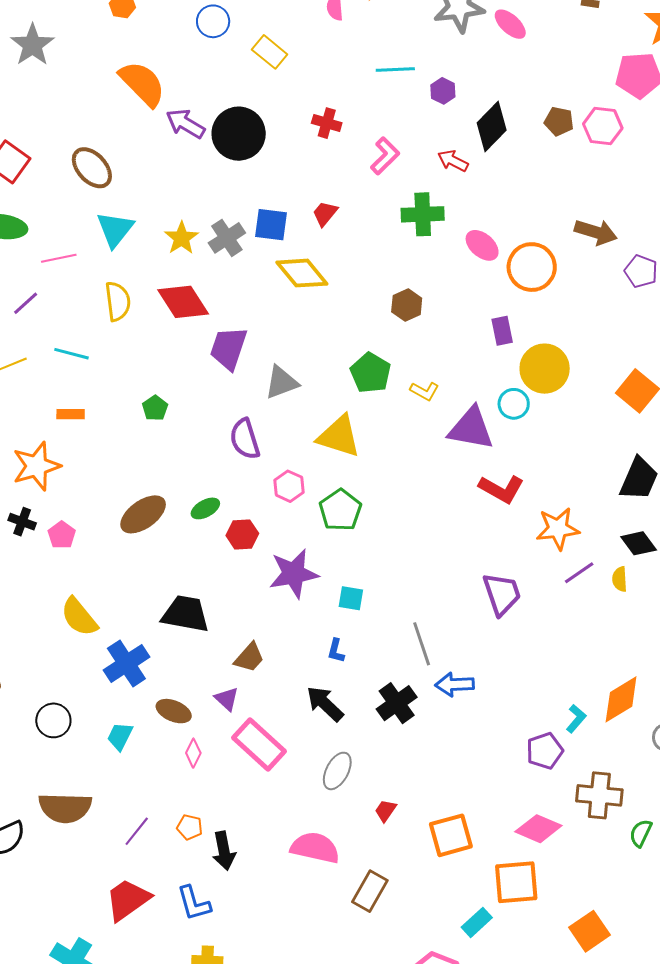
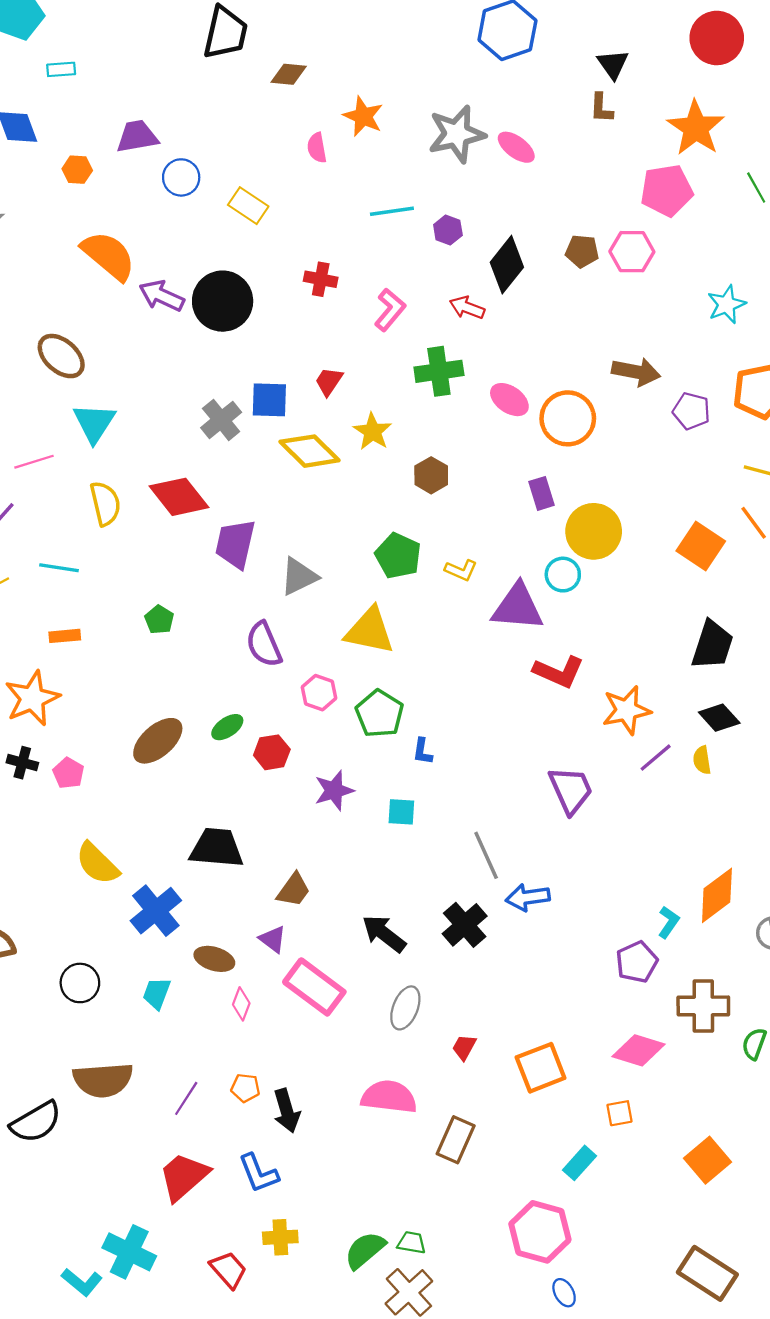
yellow star: (181, 238) -> (373, 432), moved
purple star: (294, 574) -> (334, 790), size x0.7
blue L-shape: (336, 651) -> (422, 751), moved
orange square: (516, 882) -> (620, 1113), size x0.5

